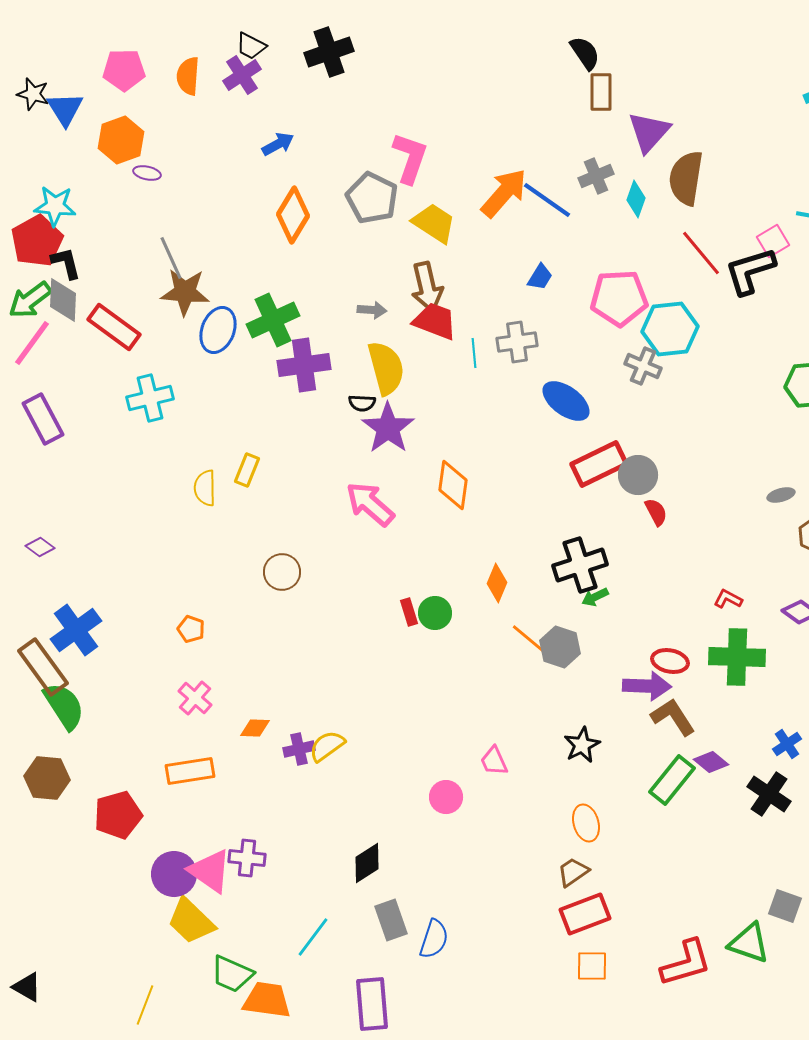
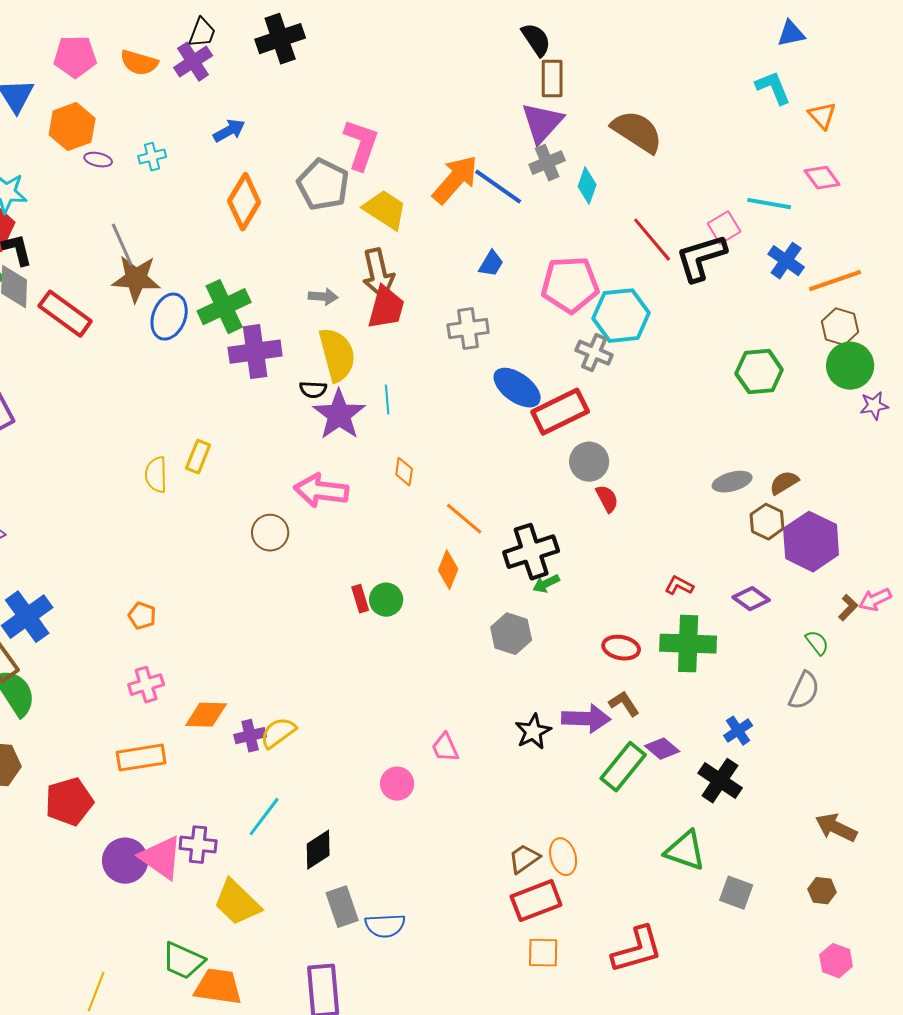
black trapezoid: (251, 46) -> (202, 33), turned -96
orange semicircle: (188, 76) -> (139, 63), turned -78
purple triangle: (649, 132) -> (542, 123), moved
brown semicircle: (686, 178) -> (637, 132), moved, turned 114
red trapezoid: (435, 321) -> (386, 308), turned 84
cyan line: (474, 353) -> (387, 400), moved
cyan cross: (150, 398) -> (152, 157), moved, size x0.6
red rectangle: (599, 464) -> (560, 412), moved
orange diamond: (453, 485) -> (404, 472), size x0.6
gray ellipse: (781, 495) -> (732, 482), size x1.4
pink arrow: (370, 504) -> (321, 491), turned -34
brown circle: (282, 572) -> (270, 533), moved
orange line: (530, 640) -> (464, 519), moved
purple arrow: (647, 686) -> (586, 719), moved
pink cross: (195, 698) -> (146, 685), turned 32
brown L-shape: (673, 717) -> (624, 704), size x0.7
orange diamond: (255, 728) -> (206, 715), size x1.4
orange ellipse: (586, 823) -> (563, 857), moved
yellow trapezoid: (191, 921) -> (237, 903), moved
cyan line: (313, 937) -> (264, 817), moved
blue semicircle: (434, 939) -> (385, 926), turned 69
green triangle: (749, 943) -> (685, 851), moved

